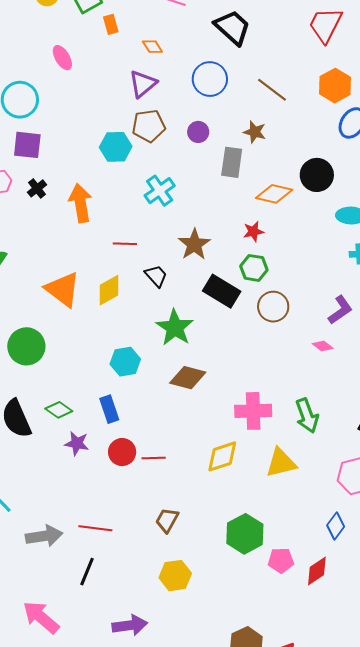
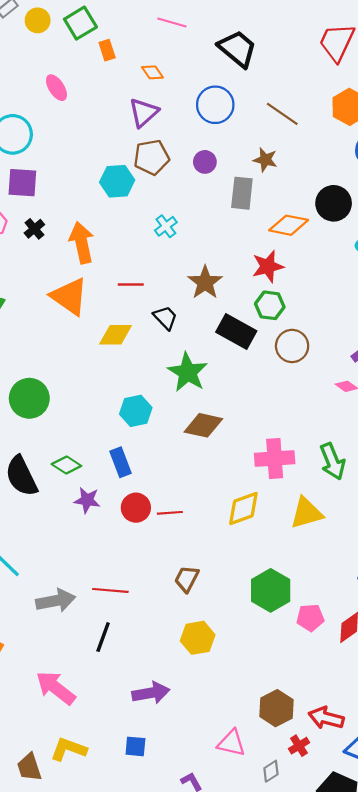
cyan cross: (160, 191) -> (166, 226), size x0.7
red star: (253, 232) -> (268, 266), size x1.4
orange triangle: (63, 289) -> (69, 296), moved
yellow diamond: (109, 290) -> (116, 335), turned 32

